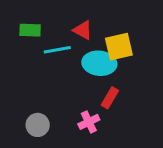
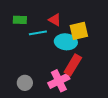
red rectangle: (110, 98) -> (73, 65), size x1.5
pink cross: (89, 122) -> (59, 81), size x1.5

